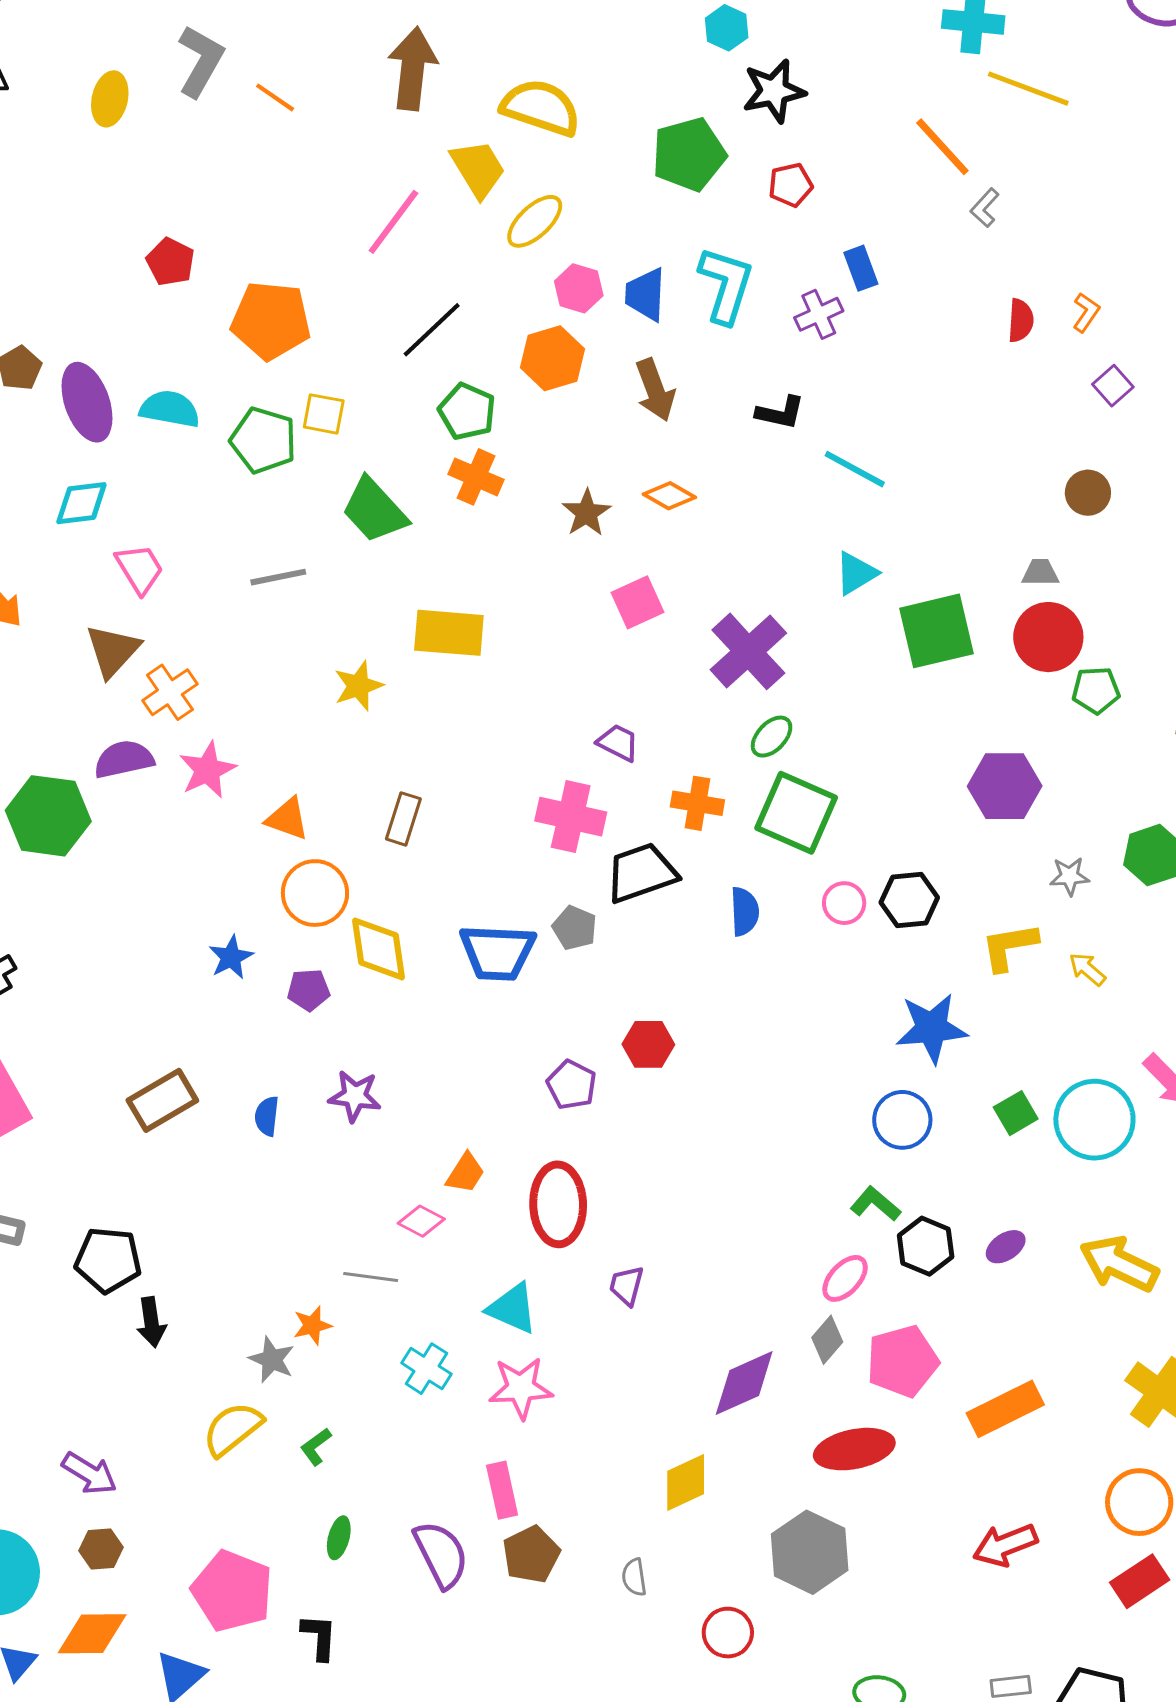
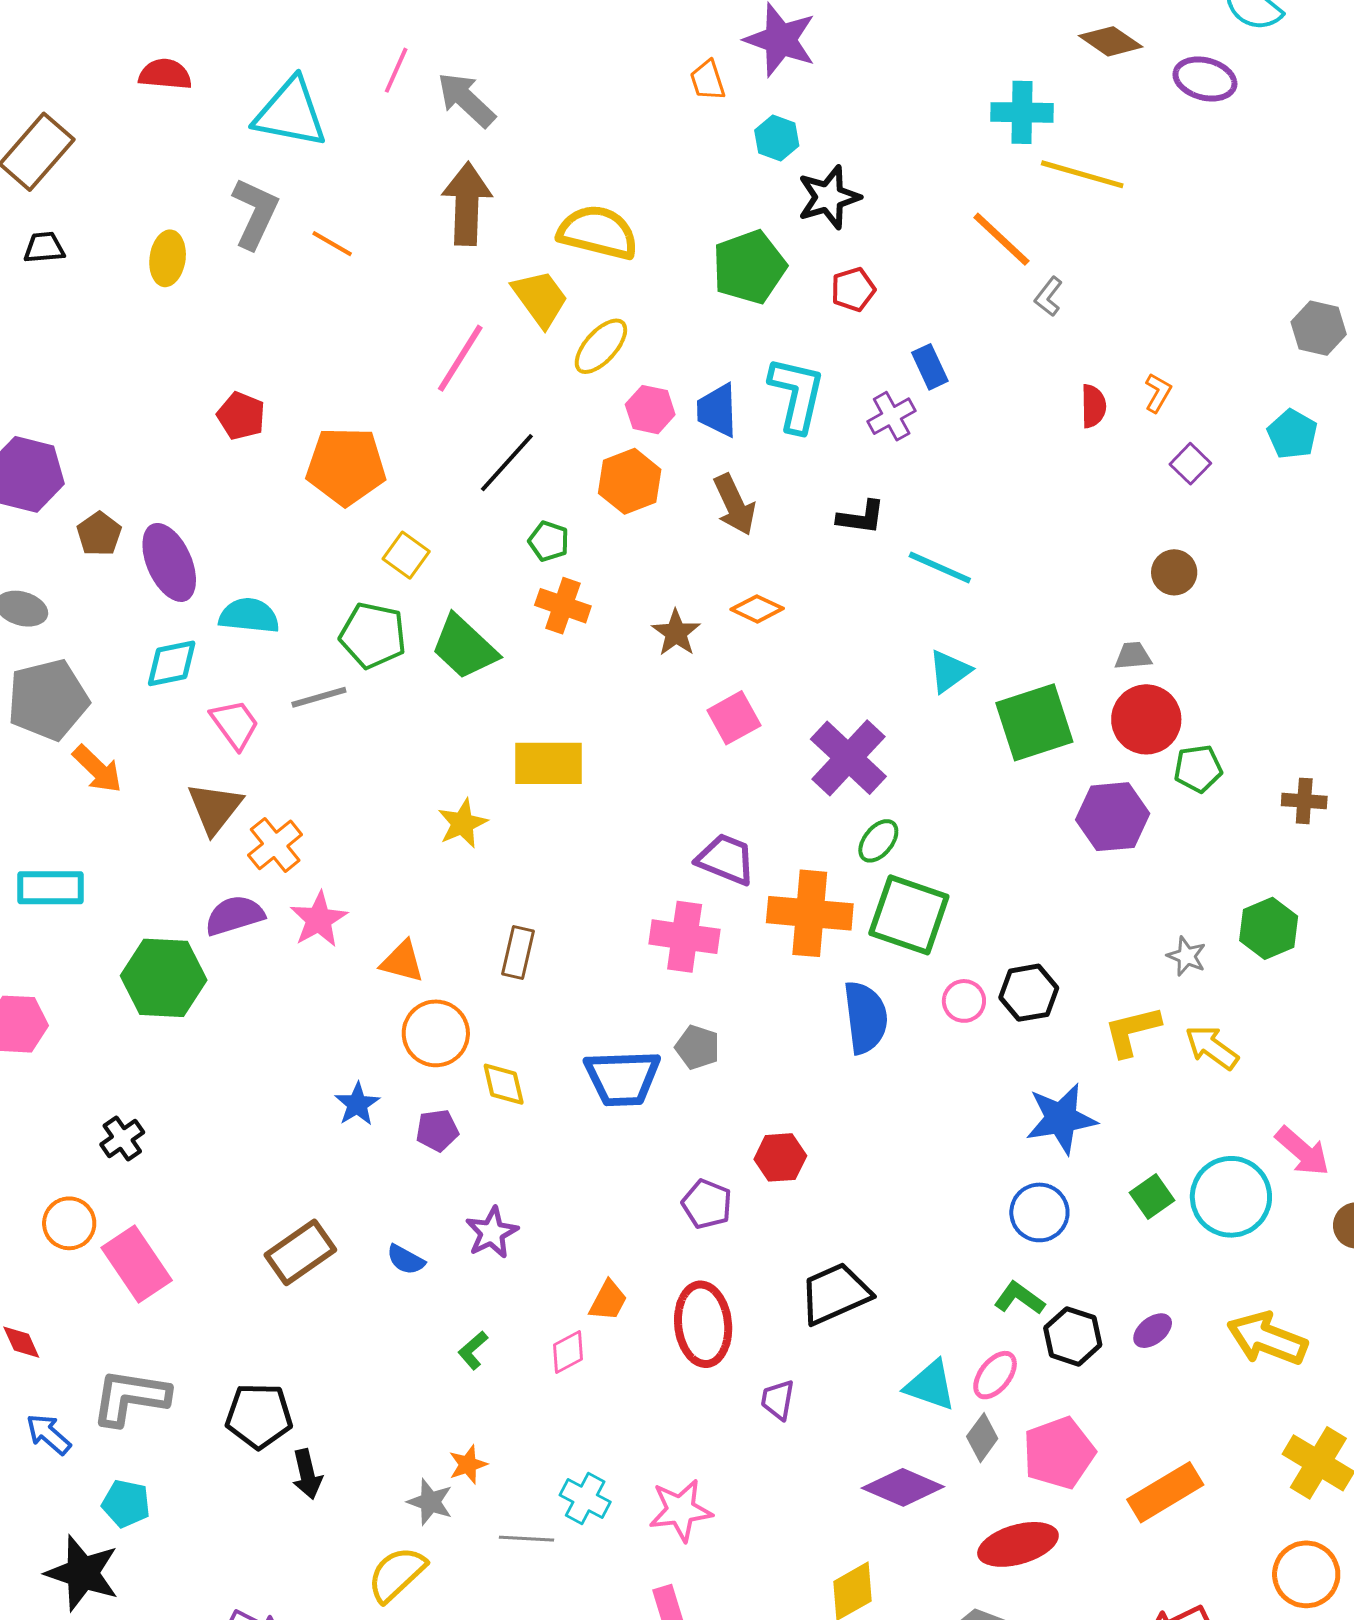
cyan semicircle: (170, 409) -> (249, 616), moved
green pentagon: (467, 411) -> (549, 541), size x0.7
yellow square: (324, 414) -> (406, 555), turned 30
green pentagon: (263, 440) -> (373, 635), moved
gray line: (278, 577) -> (319, 697), moved
purple trapezoid: (618, 743) -> (726, 859), size x1.4
purple hexagon: (1005, 786) -> (1113, 817), moved
orange cross: (697, 803) -> (810, 913), size x1.6
black trapezoid: (641, 873) -> (835, 1294), moved
gray star: (1070, 876) -> (1187, 956), turned 30
blue semicircle: (745, 912) -> (865, 1017), size x1.5
yellow diamond: (379, 949) -> (504, 1084), size x0.7
yellow arrow: (1087, 969) -> (1212, 1047), size x1.4
purple star: (355, 1096) -> (492, 1233), turned -30
blue semicircle: (267, 1116) -> (406, 1260), turned -63
pink diamond: (421, 1221) -> (568, 1352), turned -51
gray line: (371, 1277) -> (526, 1539), moved
cyan triangle: (512, 1308) -> (930, 1385), moved
purple diamond: (744, 1383) -> (903, 1487), turned 52
green L-shape: (316, 1447) -> (473, 1350), moved

